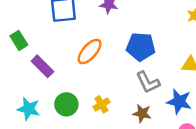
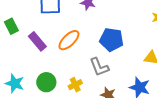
purple rectangle: (42, 66) -> (37, 41), moved
gray L-shape: (148, 82) -> (99, 67), moved

